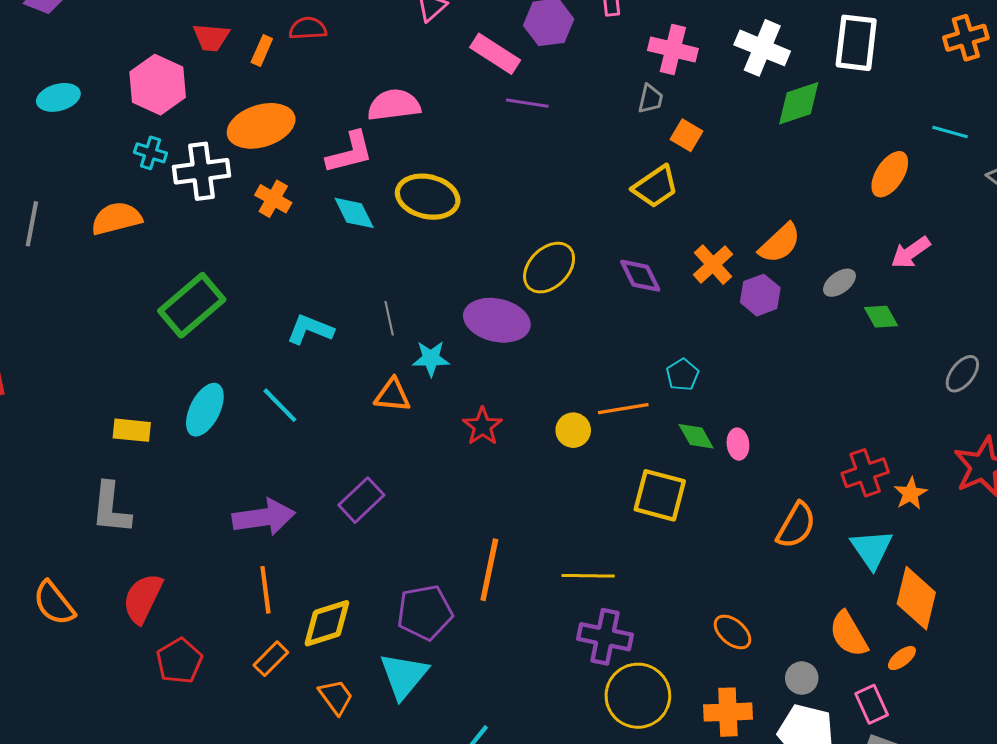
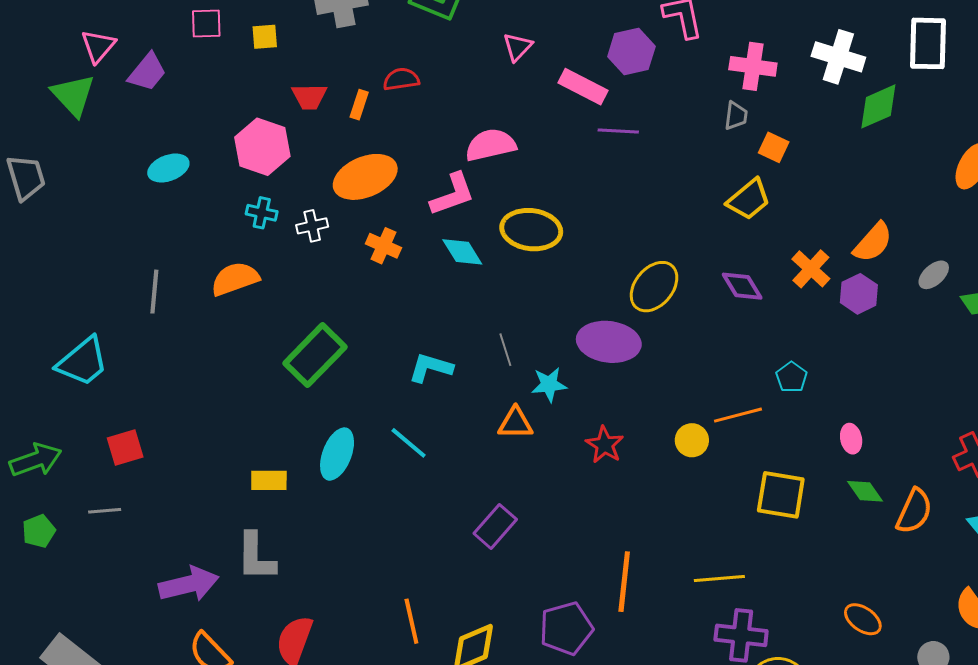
white cross: (201, 171) -> (312, 226), size x0.6
green diamond: (696, 436) -> (865, 491), moved
purple arrow: (264, 517) -> (189, 584), moved

